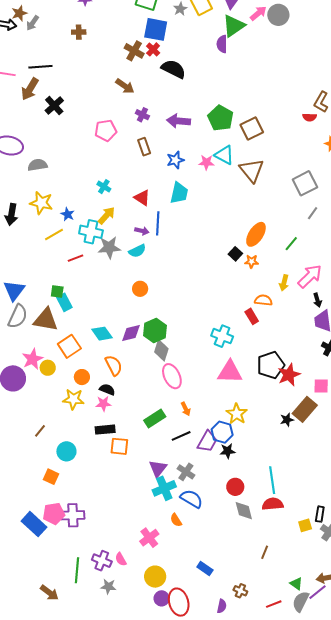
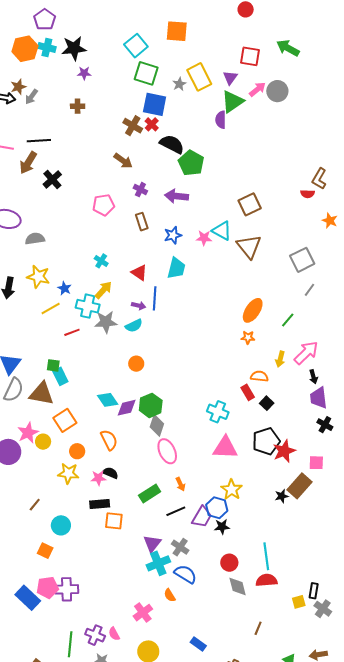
green pentagon: (221, 118) -> (191, 163), moved
black square: (235, 254) -> (267, 403), moved
cyan diamond: (102, 334) -> (108, 400), moved
black semicircle: (107, 389) -> (110, 473), moved

